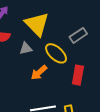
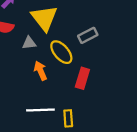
orange arrow: (39, 73) -> (40, 71), turned 102

